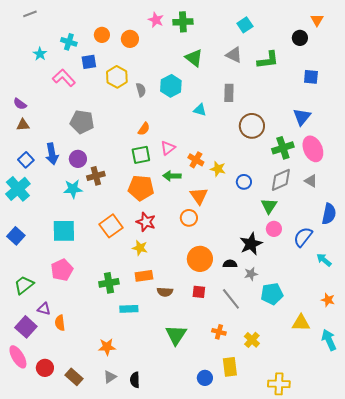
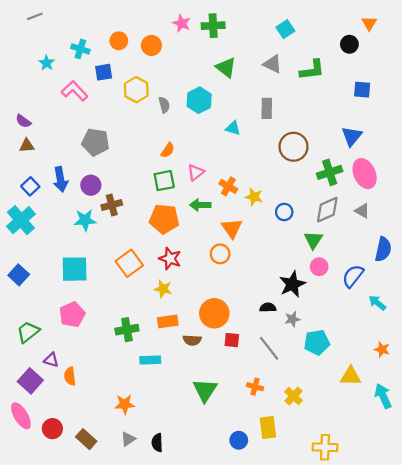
orange circle: (200, 259) -> (214, 313), moved

